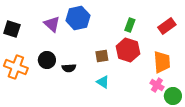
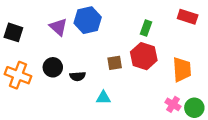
red rectangle: (167, 26) -> (188, 17), moved, turned 54
cyan triangle: (103, 82) -> (103, 98), moved, turned -32
pink cross: (157, 85) -> (173, 104), moved

